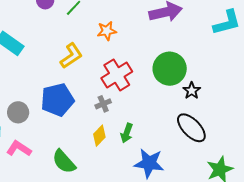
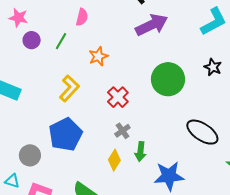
red cross: (117, 75) -> (118, 97), size x0.7
black star: (192, 91) -> (213, 67), moved
gray cross: (103, 104) -> (122, 131), moved

